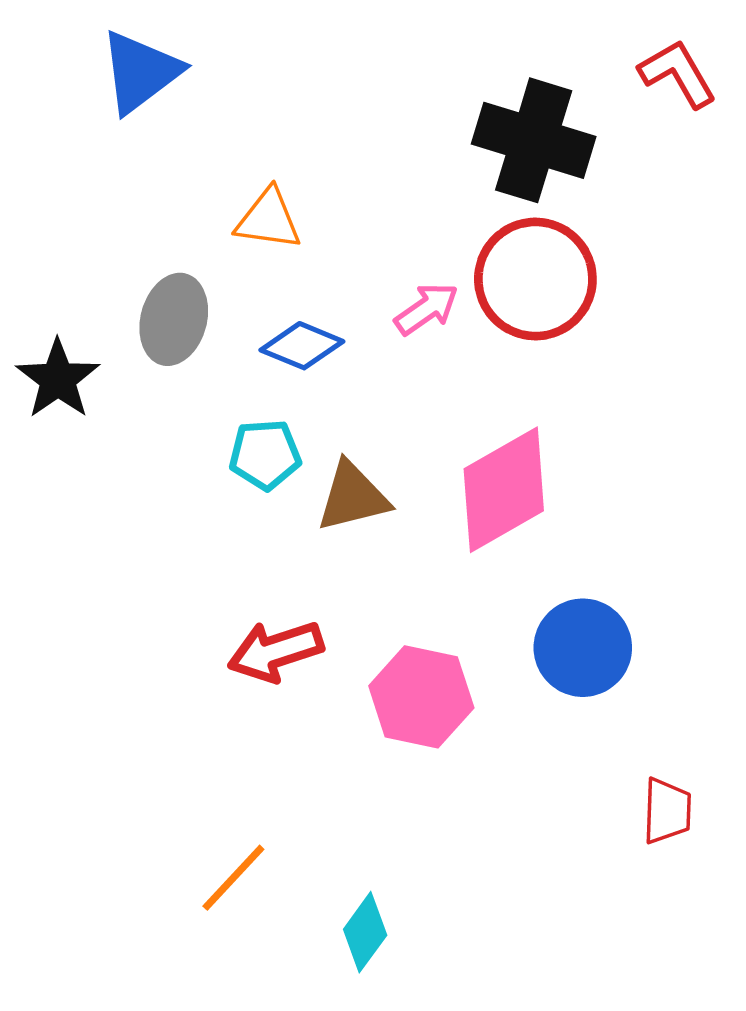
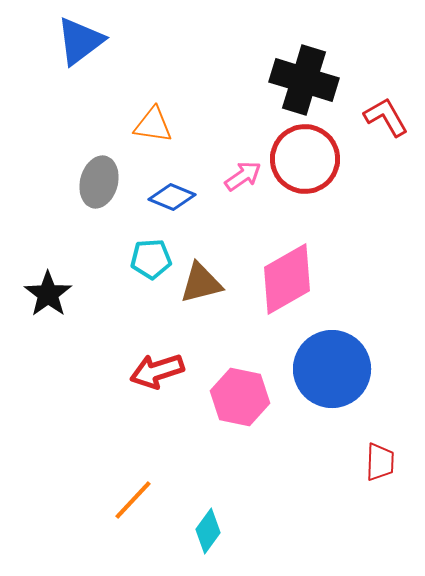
red L-shape: (678, 74) -> (386, 117), moved
black star: (58, 379) -> (48, 294), moved
blue circle: (583, 648) -> (332, 369), size x1.4

